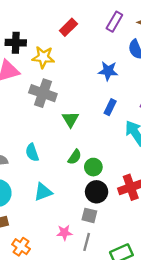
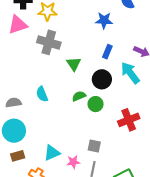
green semicircle: (75, 157) -> (79, 96), turned -144
cyan triangle: (43, 192) -> (52, 153), moved
black circle: (97, 192) -> (102, 79), moved

